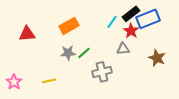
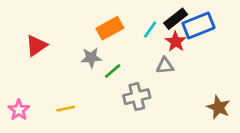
orange rectangle: (69, 26) -> (110, 28), moved
red triangle: (27, 34) -> (36, 46), turned -30
gray star: (68, 53) -> (91, 58), moved
brown star: (157, 58) -> (219, 107), moved

